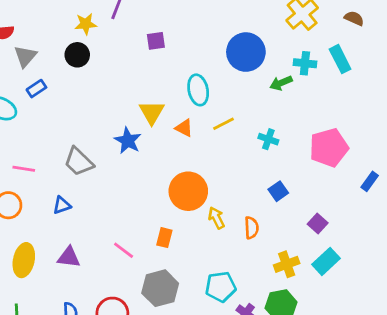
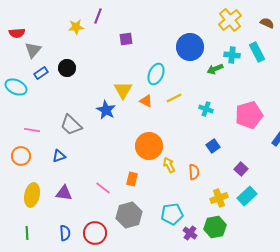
black circle: (77, 55) -> (67, 68), moved
cyan ellipse: (198, 90) -> (156, 74), turned 35

